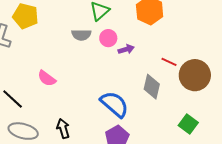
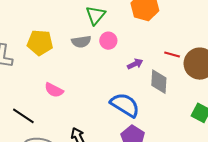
yellow pentagon: (26, 16) -> (40, 43), moved
purple arrow: (126, 49) -> (135, 64), moved

